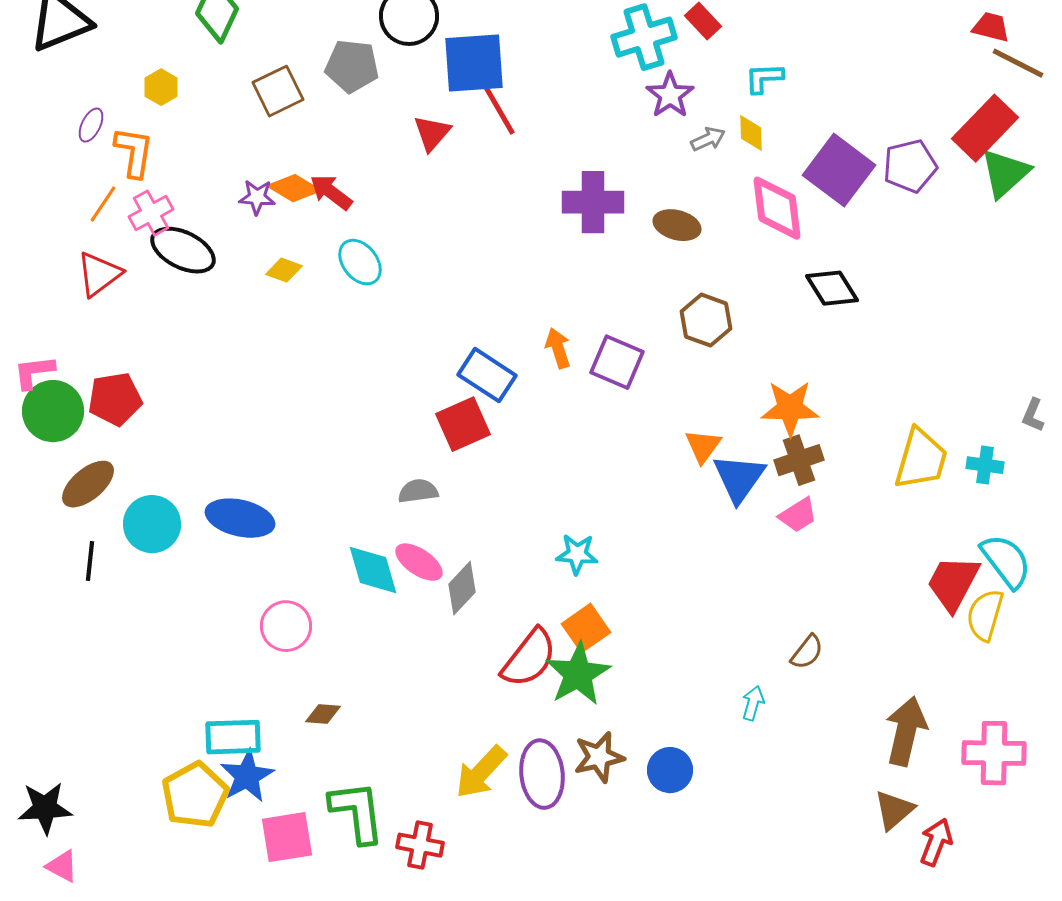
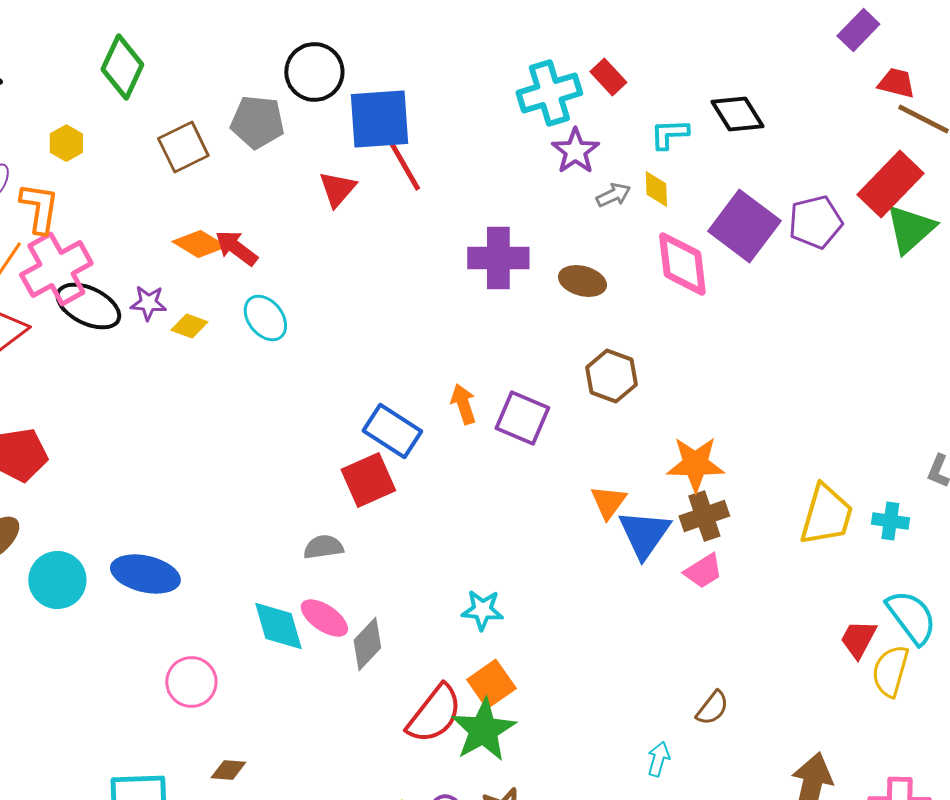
purple star: (257, 197) -> (148, 303), moved
pink cross: (151, 213) -> (56, 269), size x1.6
black diamond: (832, 288) -> (737, 114), moved
red trapezoid: (953, 583) -> (858, 639), size x0.7

